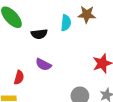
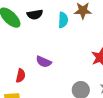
black semicircle: (39, 34) -> (35, 15), moved

